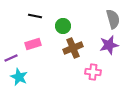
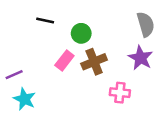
pink rectangle: (33, 44) -> (64, 60), moved, turned -35
purple star: (109, 45) -> (141, 58), turned -30

